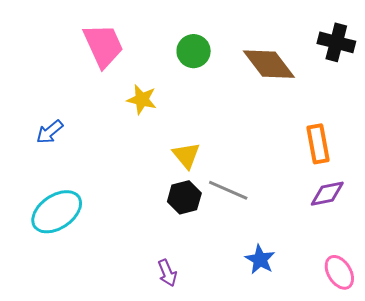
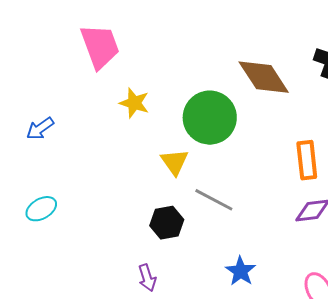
green circle: (194, 51) -> (210, 118), moved, size x1.6
black hexagon: (184, 197) -> (167, 223), moved
cyan ellipse: (57, 212) -> (41, 209), size x0.6

